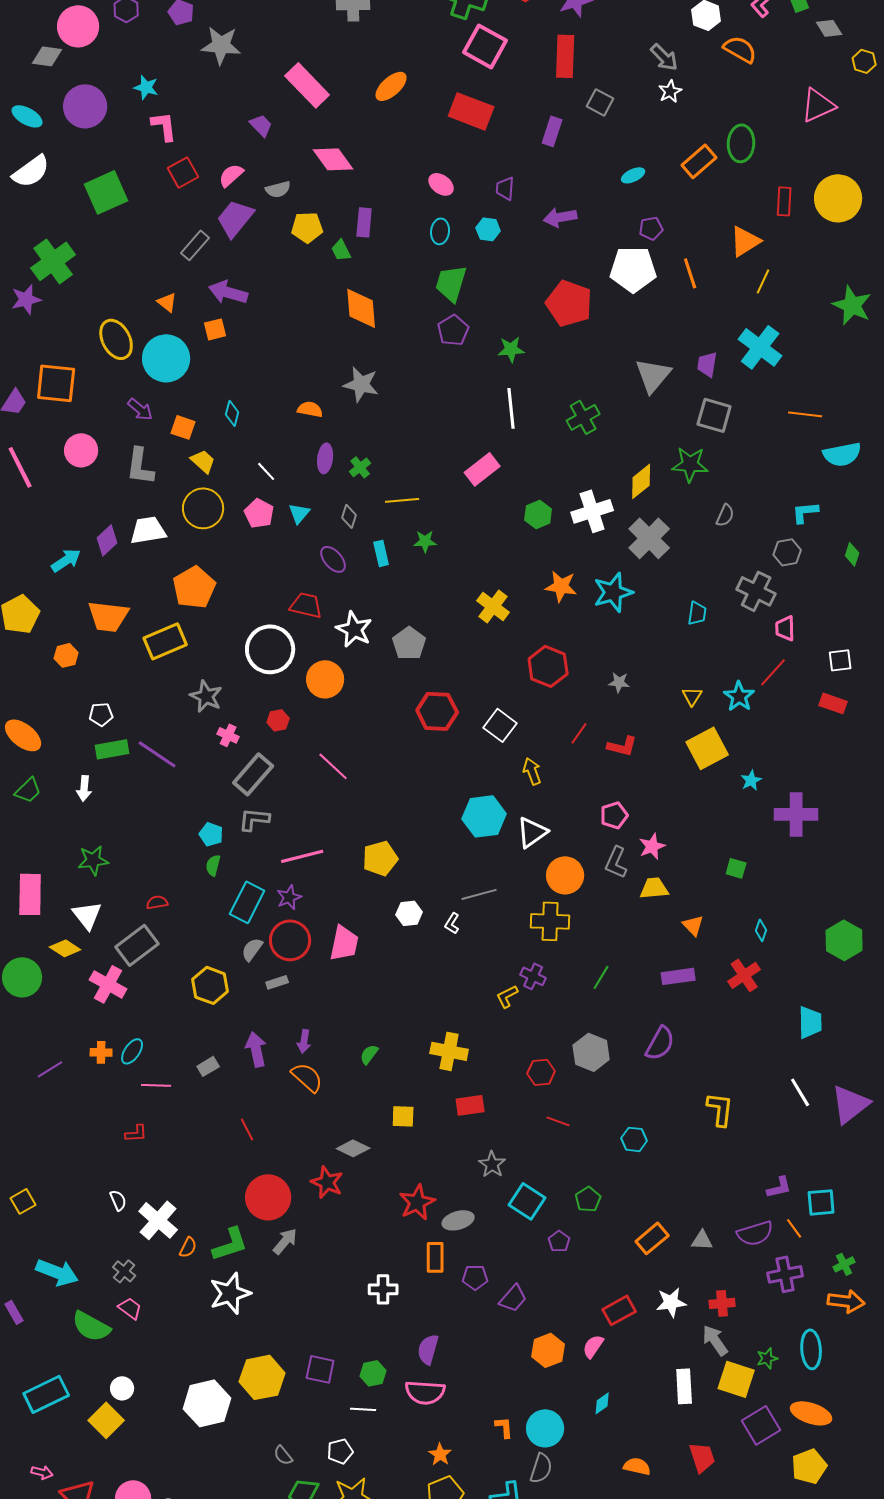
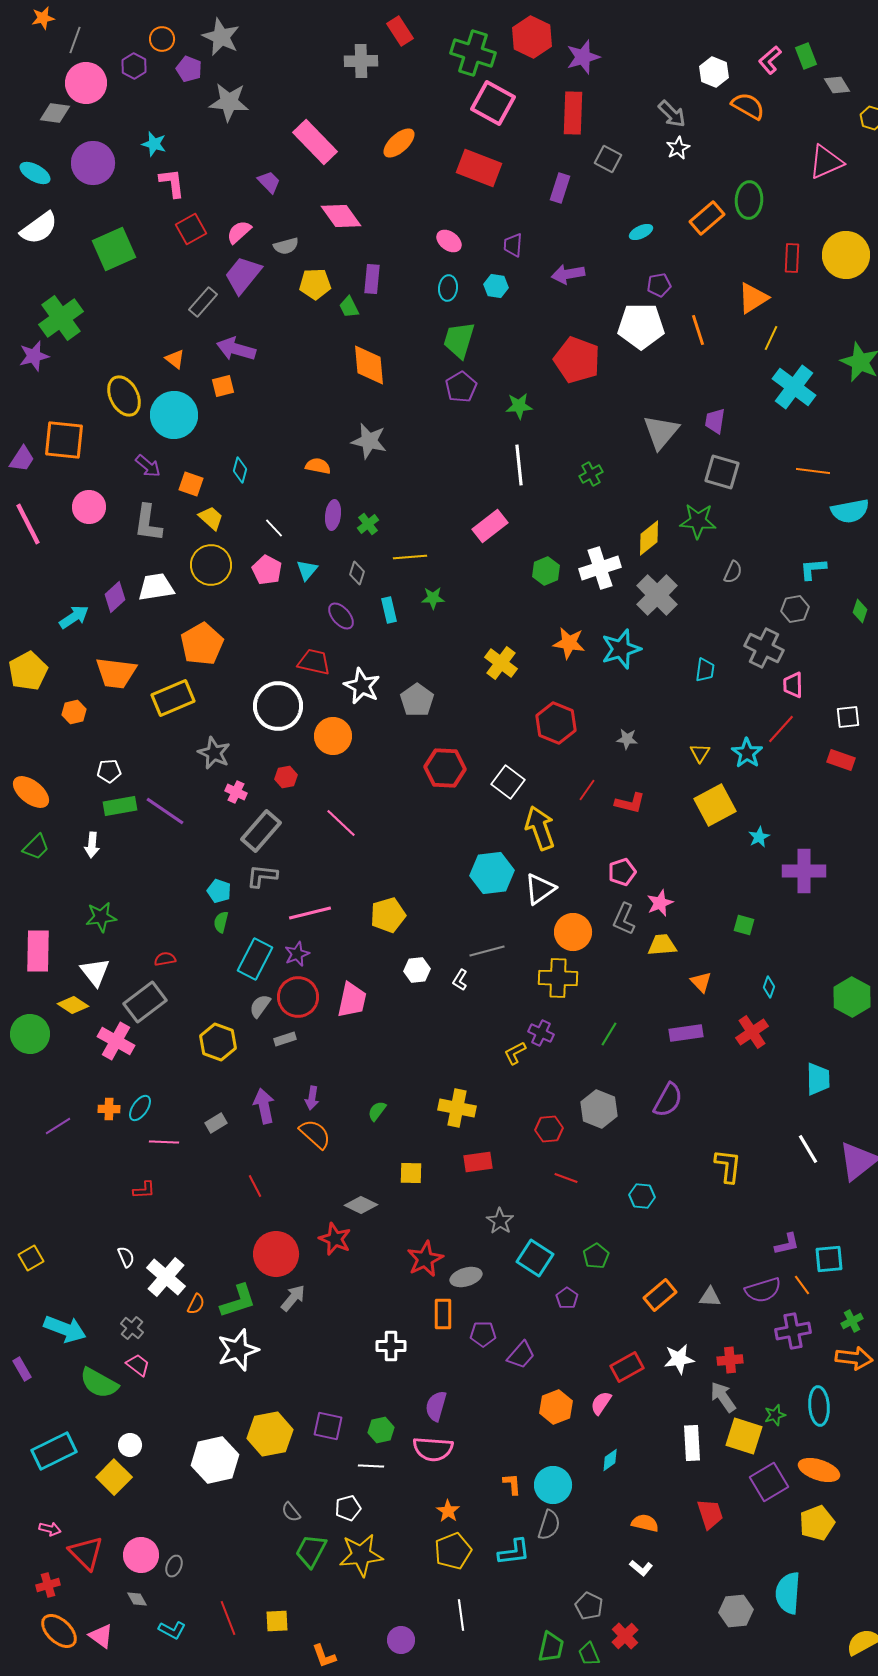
cyan cross: (760, 347) -> (794, 387), moved
green cross: (583, 417) -> (591, 474), size x0.7
yellow arrow: (532, 771) -> (540, 828), size x1.6

